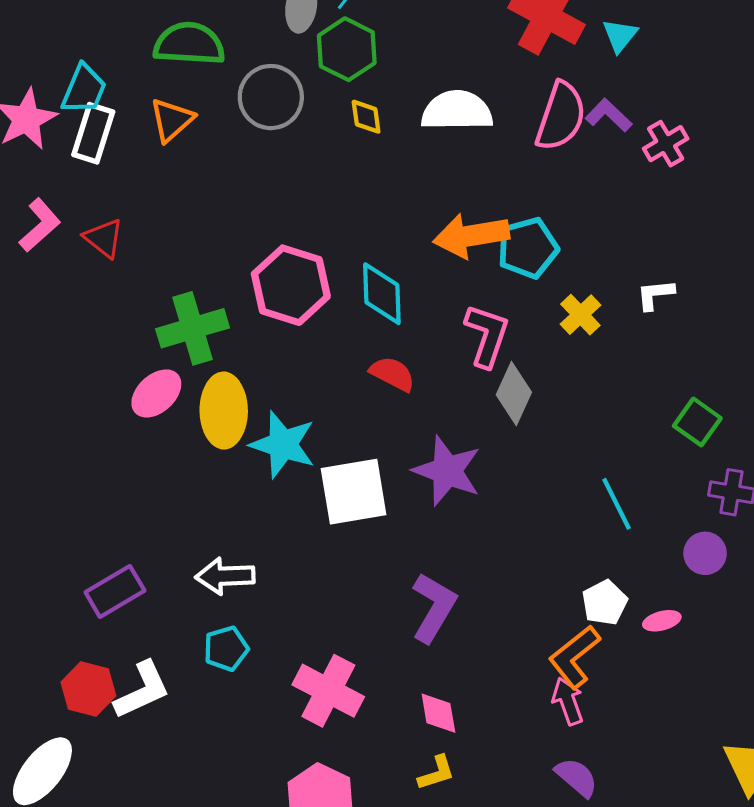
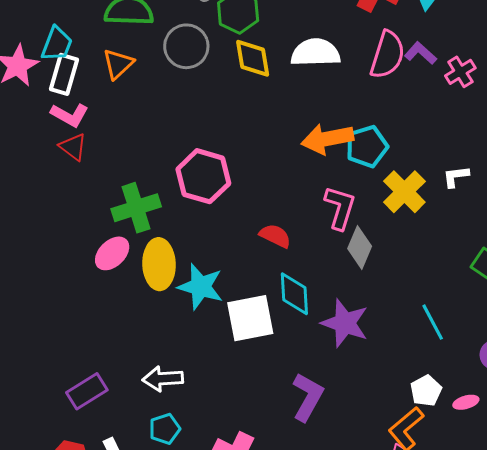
yellow diamond: (366, 117) -> (253, 58), size x1.6
pink L-shape: (40, 225) -> (70, 115), moved, turned 72
cyan diamond: (382, 294) -> (294, 294), moved
yellow cross: (580, 315) -> (404, 192), size x1.5
purple star: (447, 471) -> (345, 323), moved

